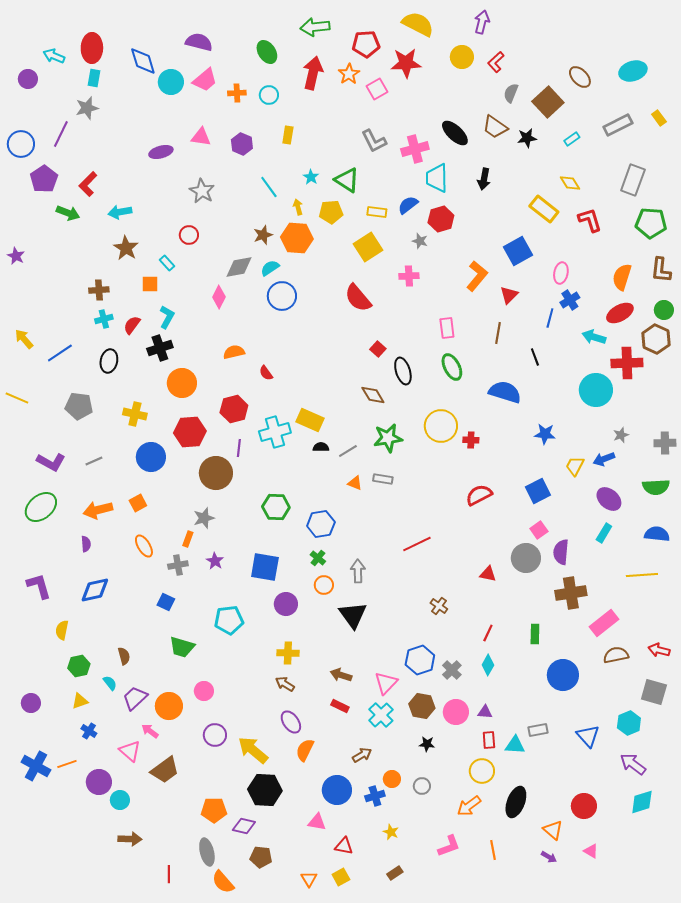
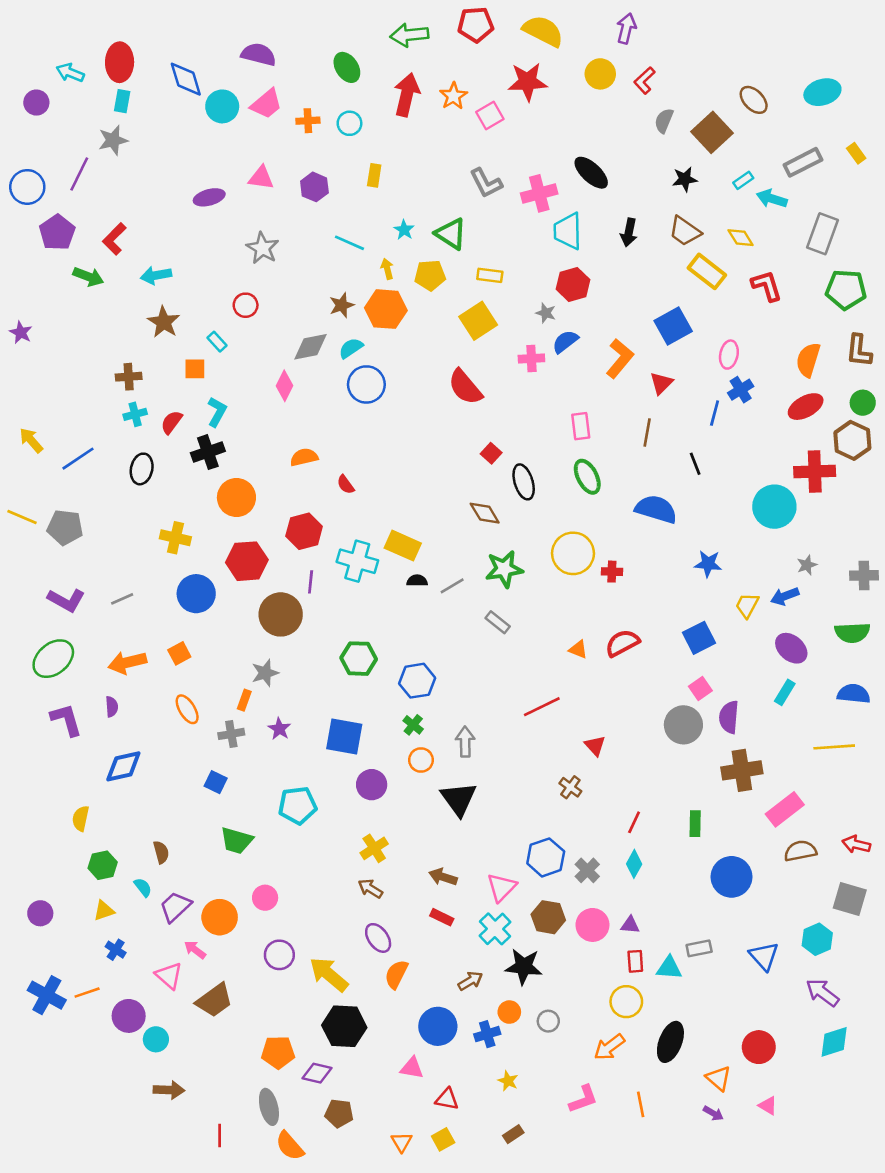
red pentagon: (366, 44) -> (476, 25), moved
brown trapezoid: (495, 127) -> (685, 231), moved
cyan line: (269, 187) -> (350, 243), turned -30
blue semicircle: (408, 205) -> (565, 342), moved
cyan arrow: (594, 337) -> (772, 199), moved
gray pentagon: (79, 406) -> (65, 527), moved
cyan cross: (275, 432) -> (357, 561), turned 32
gray rectangle: (383, 479) -> (498, 622), turned 30
orange triangle: (355, 483) -> (578, 650), moved
red triangle: (488, 574) -> (595, 746), moved, turned 36
purple L-shape: (39, 586) -> (66, 720), moved
yellow cross: (288, 653) -> (374, 848), turned -35
black star: (427, 744) -> (524, 967), moved, size x1.8

